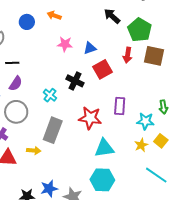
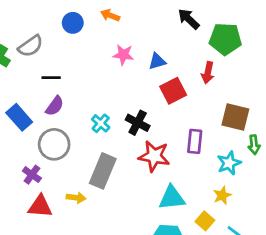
green pentagon: (140, 30) -> (225, 39), turned -30
brown square: (154, 56) -> (235, 117), moved
black cross: (75, 81) -> (138, 123), moved
cyan star: (145, 121) -> (229, 163), turned -30
yellow square: (161, 141) -> (205, 221), moved

